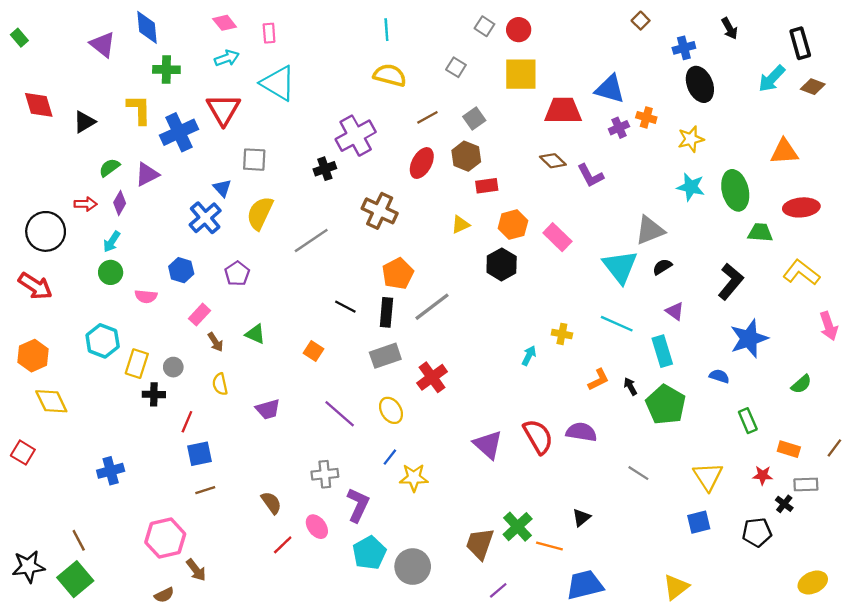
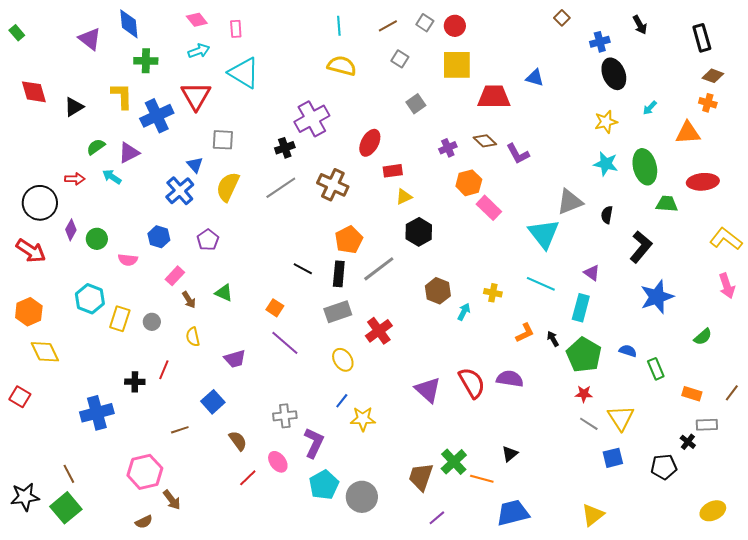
cyan arrow: (772, 79) -> (650, 108), moved, size x0.6
blue triangle: (610, 89) -> (535, 78), size x0.7
brown line: (427, 117) -> (388, 26), moved
orange cross: (646, 117) -> (708, 103), moved
purple cross: (619, 128) -> (448, 148), moved
brown hexagon: (466, 156) -> (438, 291), moved
red rectangle: (487, 186) -> (393, 171), moved
purple diamond: (120, 203) -> (71, 230), moved
orange hexagon: (513, 225) -> (469, 183), moved
gray line: (311, 241) -> (281, 188), moved
cyan arrow: (112, 242) -> (112, 177), moved, turned 90
black hexagon: (502, 264) -> (419, 232), moved
black semicircle: (662, 267) -> (607, 215), moved, turned -48
yellow L-shape: (801, 272) -> (726, 239), moved
cyan rectangle: (662, 351) -> (581, 308), turned 32
blue semicircle: (719, 376) -> (628, 351), moved
black cross: (154, 394) -> (135, 382), moved
purple line: (340, 414) -> (285, 343), moved
blue square: (199, 454) -> (213, 402), moved, turned -30
blue cross: (111, 471) -> (97, 413), size x1.4
gray line: (638, 473) -> (589, 424), moved
red star: (763, 475) -> (584, 394), moved

